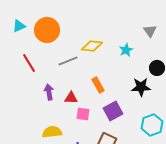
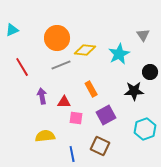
orange circle: (47, 30) -> (57, 38), moved
cyan star: (126, 50) -> (119, 54), size x1.5

